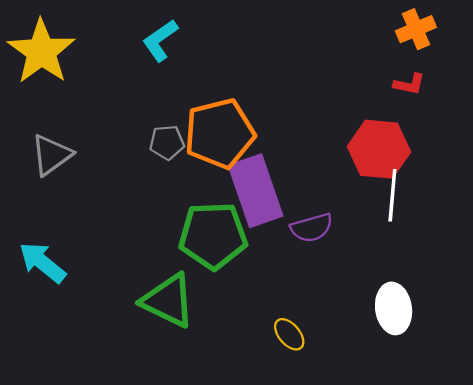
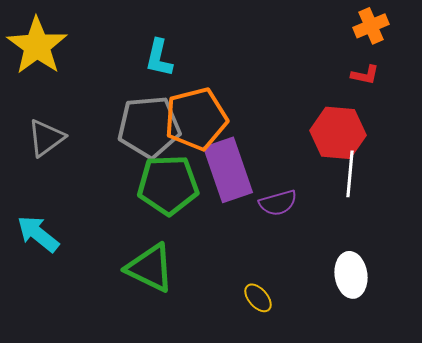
cyan L-shape: (160, 40) -> (159, 58), moved, turned -42
gray pentagon: (167, 142) -> (149, 127), size x2.0
green pentagon: (213, 236) -> (168, 185), moved

